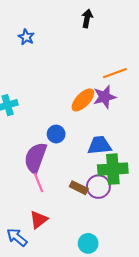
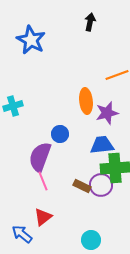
blue star: (26, 37) -> (31, 40), size x1.8
purple star: (105, 97) -> (107, 113), moved
orange ellipse: (83, 100) -> (86, 101), turned -50

